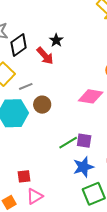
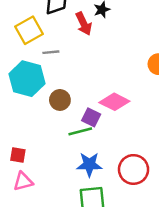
pink diamond: (91, 96) -> (114, 102), moved
brown circle: (42, 105) -> (60, 100), moved
purple square: (84, 141) -> (91, 117), moved

